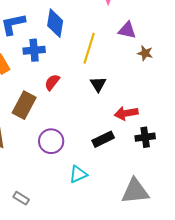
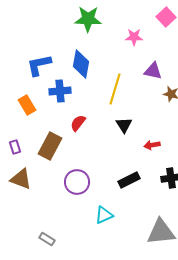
red arrow: (126, 113) -> (152, 145), moved, size x0.7

